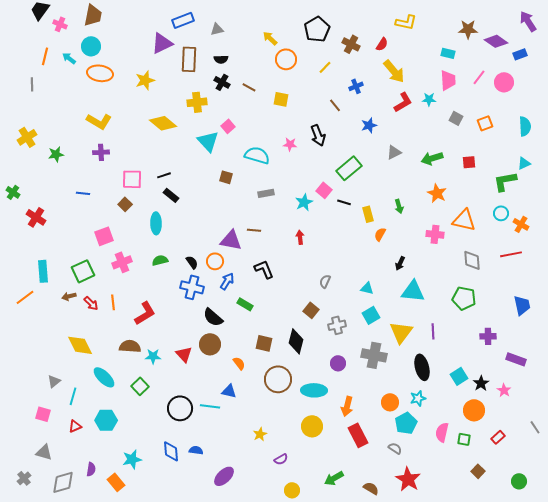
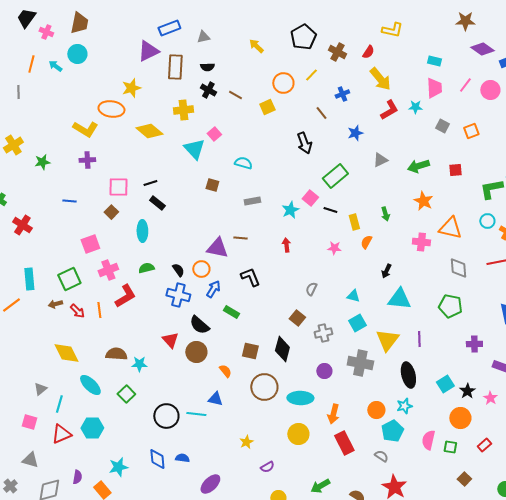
brown star: (468, 29) -> (465, 21), moved
orange circle: (286, 59) -> (283, 83), moved
orange ellipse: (100, 73) -> (111, 109), moved
yellow square: (281, 99) -> (267, 107), turned -35
pink star: (290, 144) -> (334, 248), moved
cyan semicircle: (257, 155) -> (243, 163), size x0.7
red L-shape: (145, 313) -> (125, 296), moved
red triangle: (184, 354) -> (170, 340), moved
red triangle: (75, 426) -> (61, 434), size x1.5

